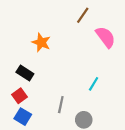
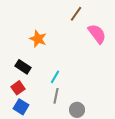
cyan line: (94, 84) -> (55, 77), moved

